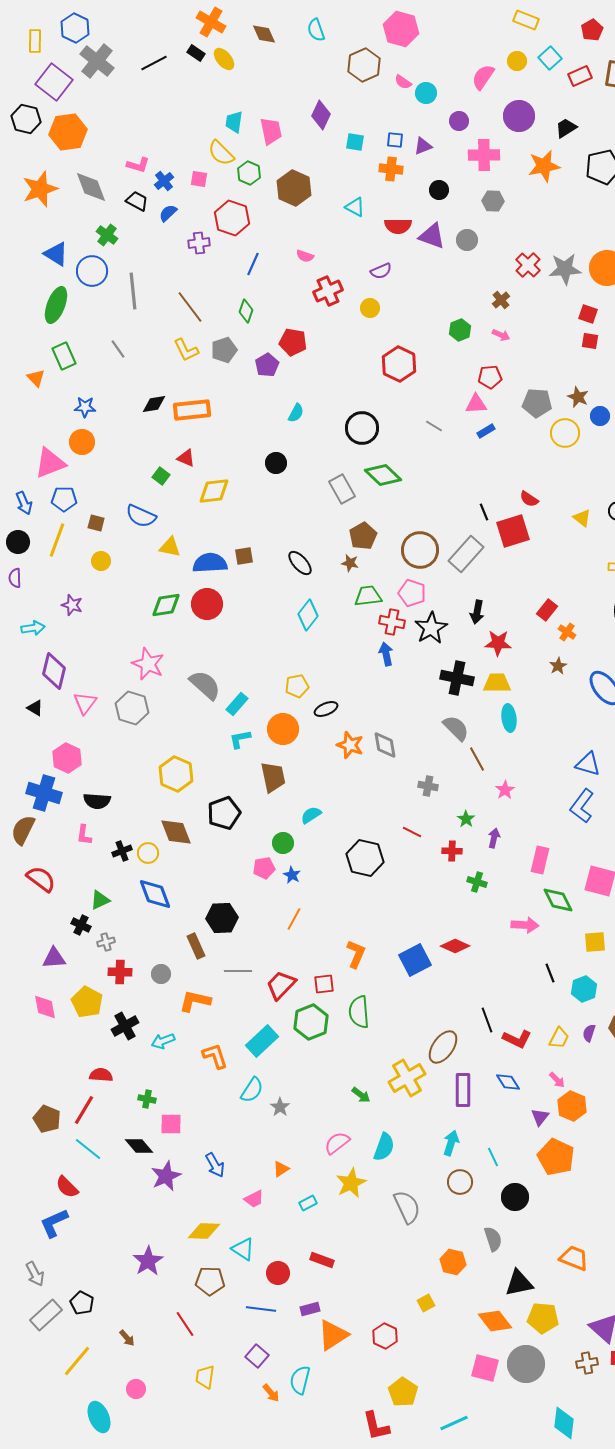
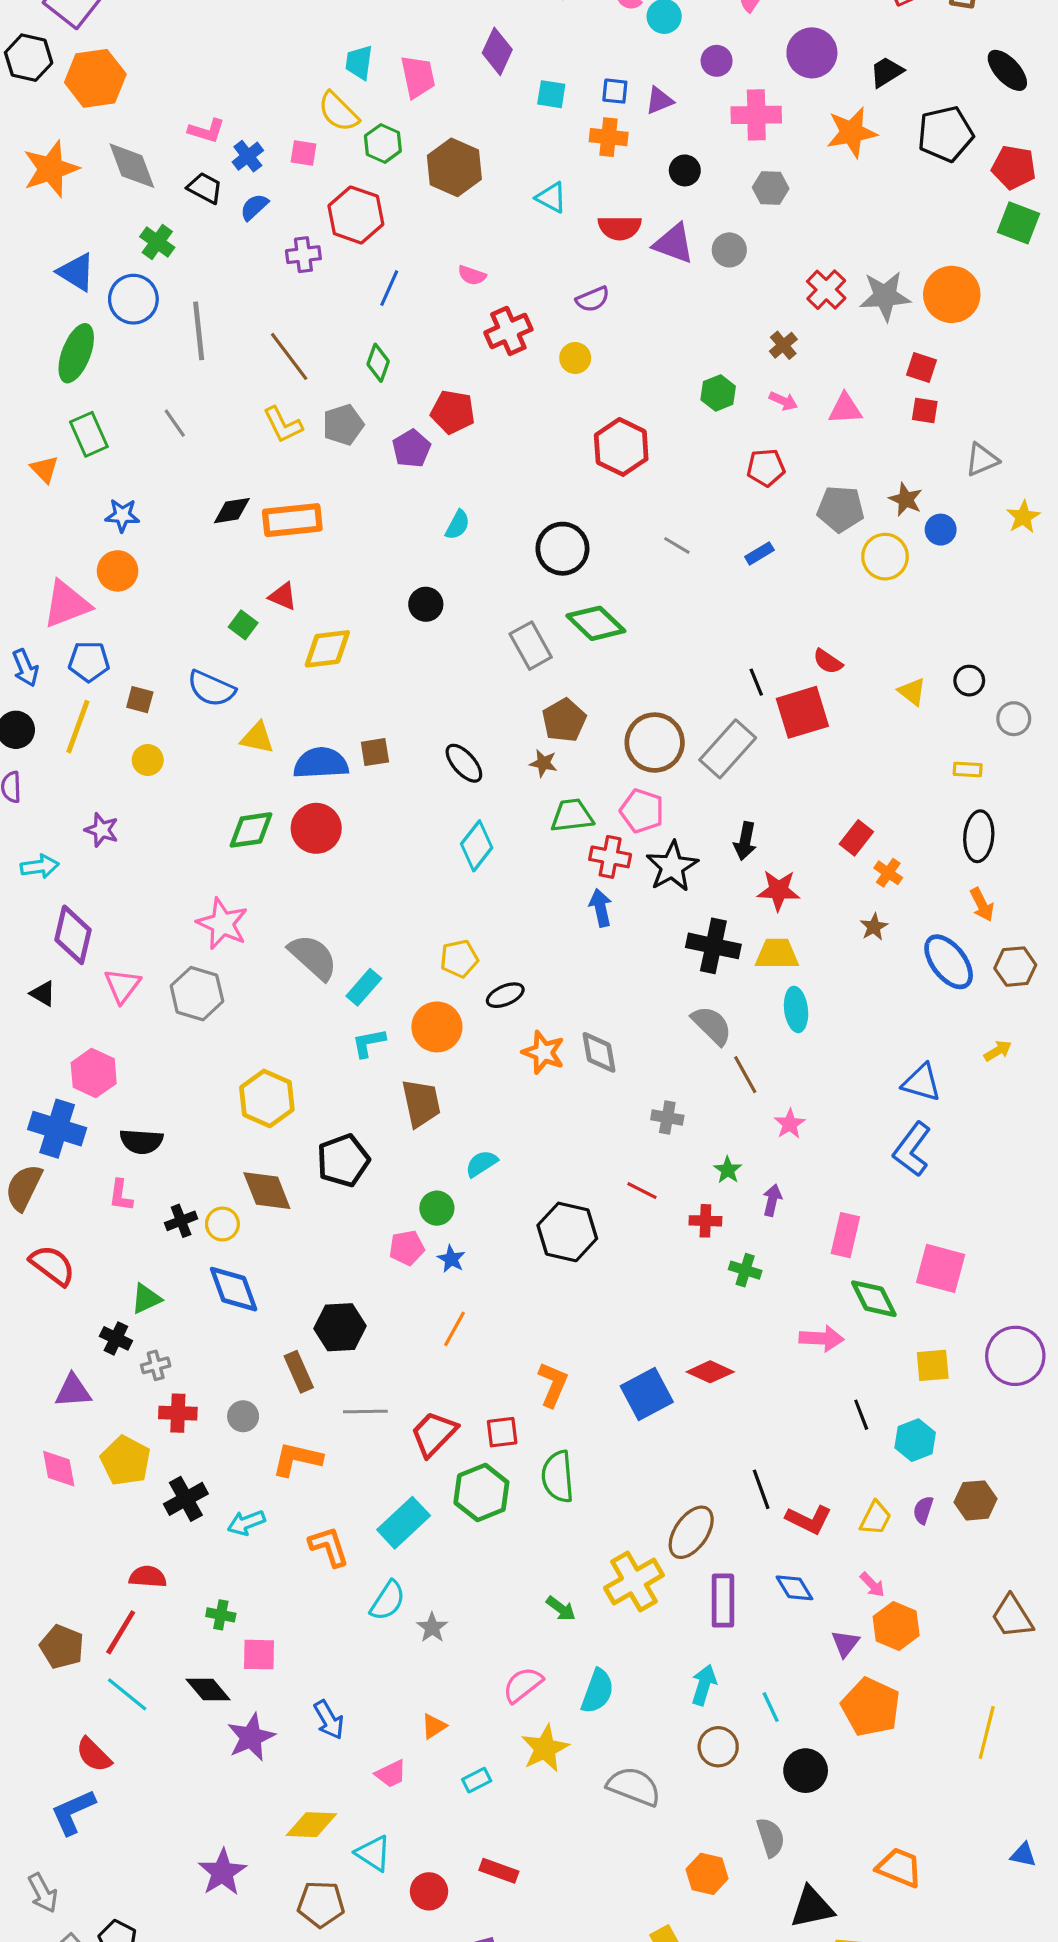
pink triangle: (476, 404) -> (845, 409), moved
gray semicircle: (407, 1207) -> (634, 1786), turned -44

